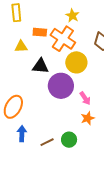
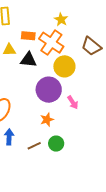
black triangle: (40, 66) -> (28, 60), moved
orange star: (88, 118) -> (47, 120), moved

